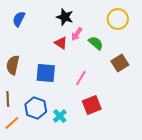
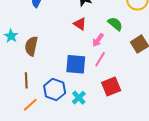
pink arrow: (77, 34) -> (98, 40), moved
blue square: (46, 73) -> (76, 64), moved

